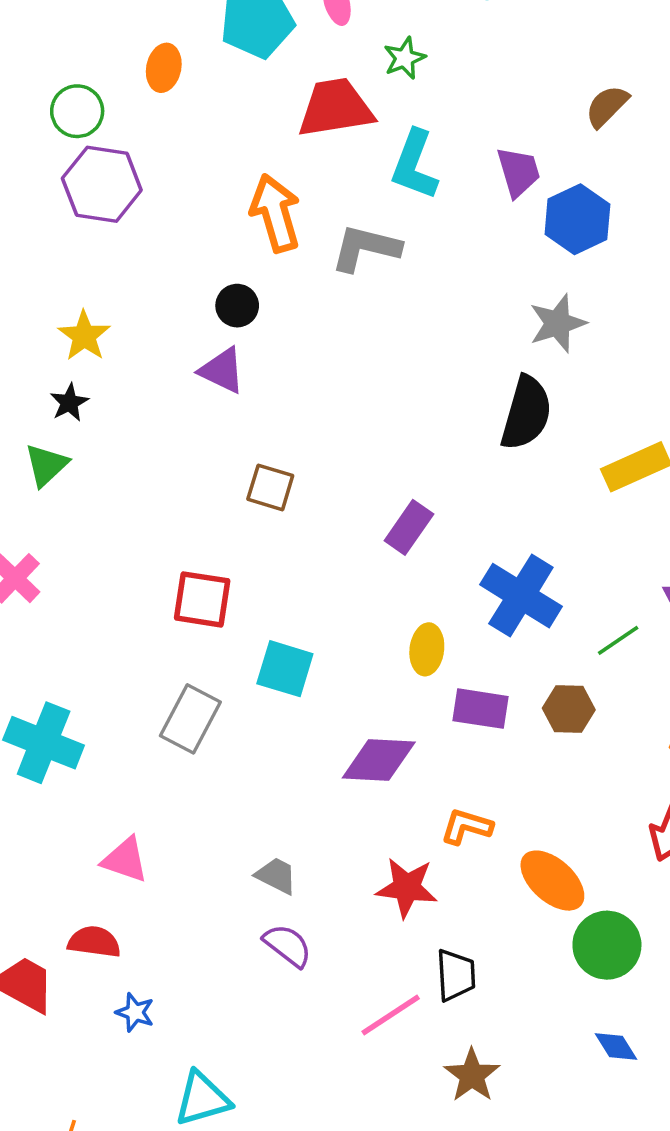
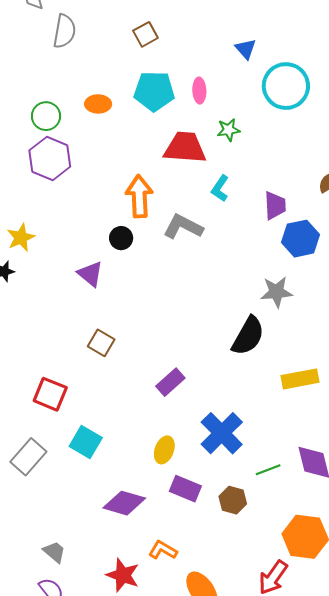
orange ellipse: (164, 68) -> (98, 104), turned 65
cyan L-shape: (414, 165) -> (220, 188), size x0.7
black circle: (237, 306) -> (121, 238), moved

